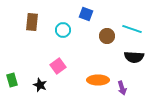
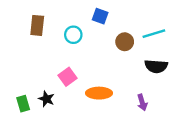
cyan line: (132, 29) -> (154, 34), turned -36
green rectangle: (12, 80) -> (23, 104), moved
orange ellipse: (98, 80) -> (99, 93), moved

